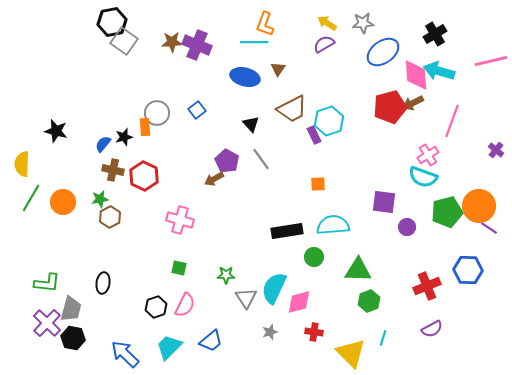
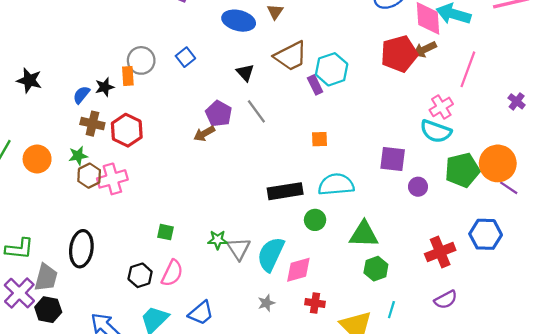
pink cross: (180, 220) -> (112, 179), moved, turned -32
black ellipse: (103, 283) -> (81, 249), size x1.5
gray triangle: (246, 298) -> (239, 249), moved

